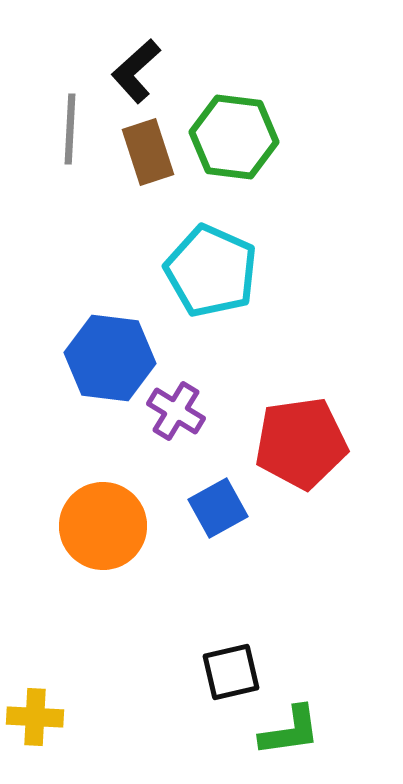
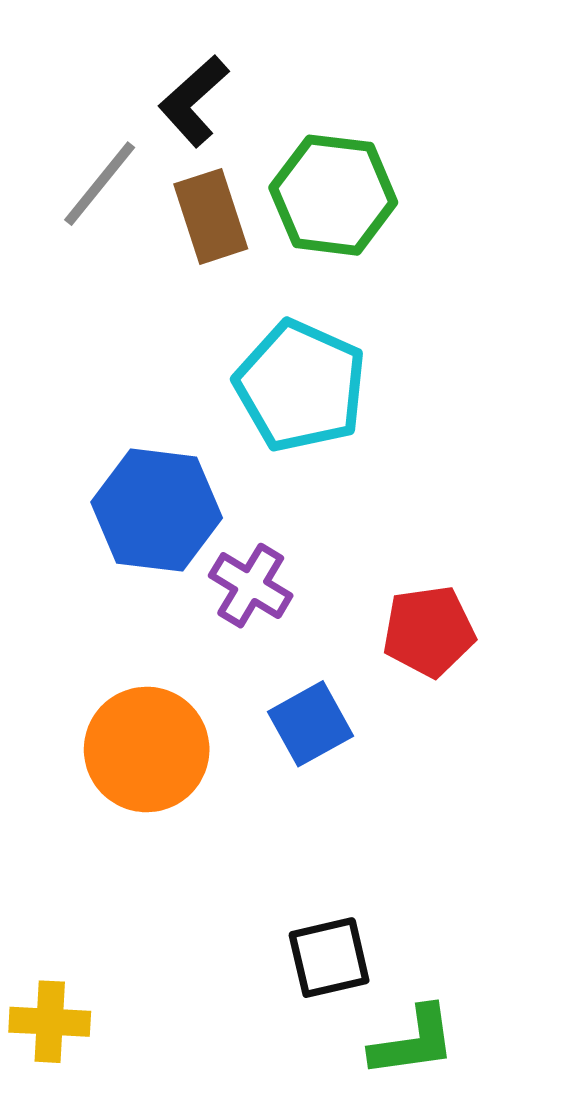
gray line: (70, 129) -> (100, 184), turned 36
red pentagon: (301, 443) -> (429, 631), size x0.7

